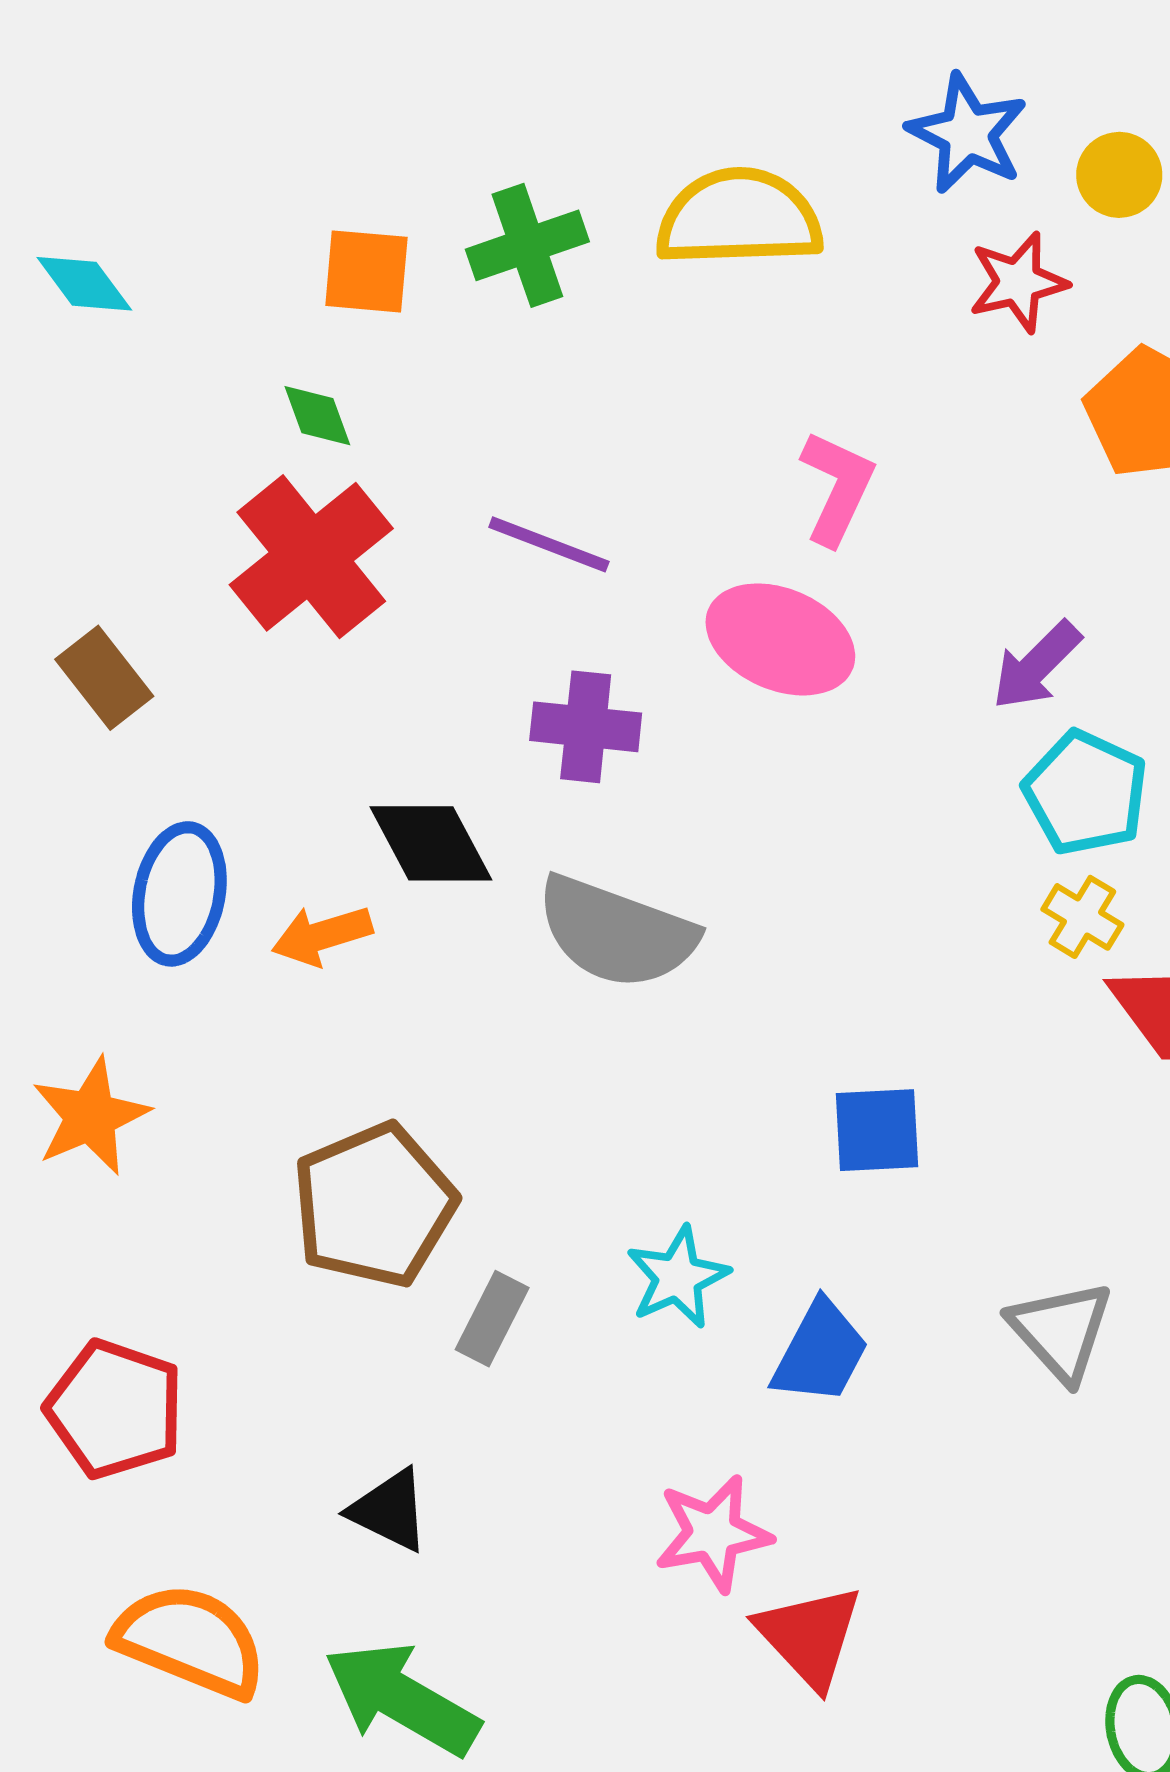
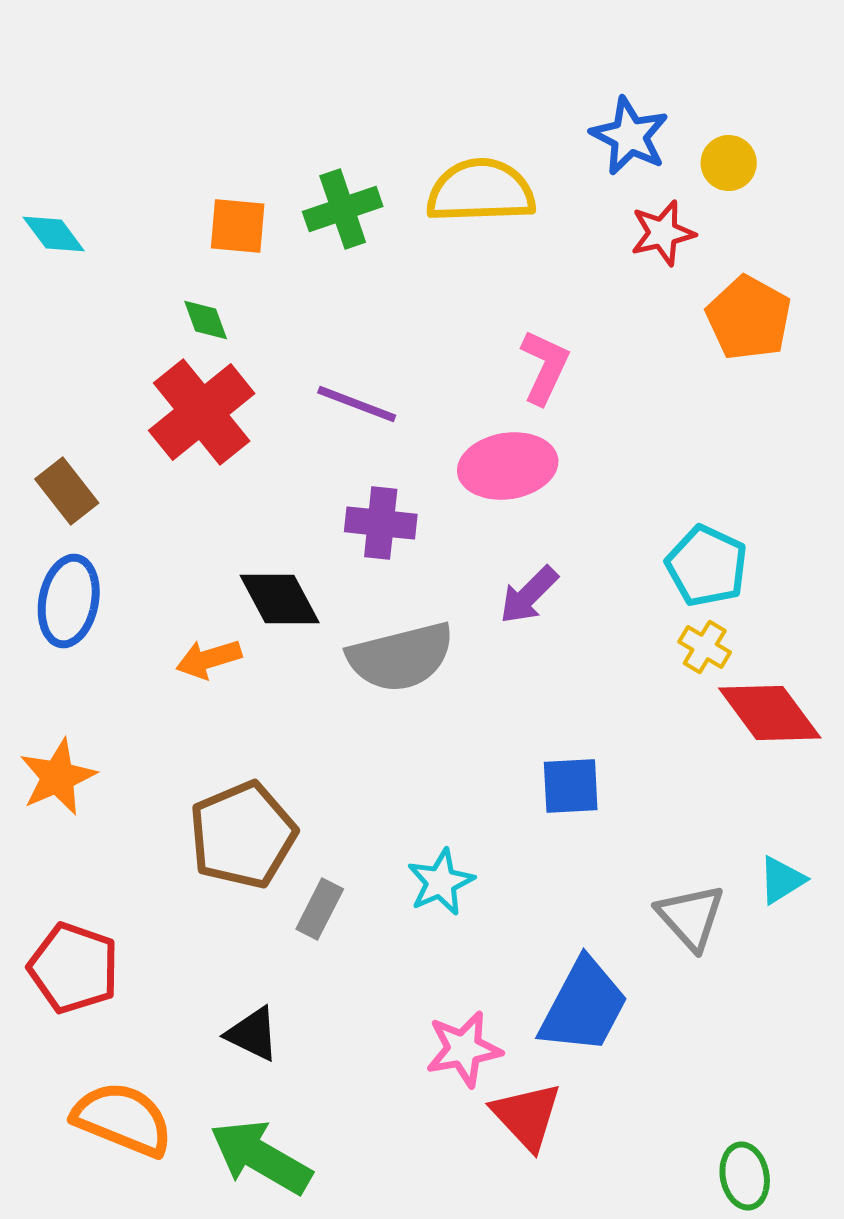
pink ellipse: (780, 639) -> (508, 466), turned -32
purple arrow: (1036, 666) -> (529, 595), moved
blue ellipse: (179, 894) -> (69, 601), moved
gray semicircle: (616, 932) -> (401, 657), turned -34
blue trapezoid: (820, 1352) -> (584, 1006), moved, size x1.4

